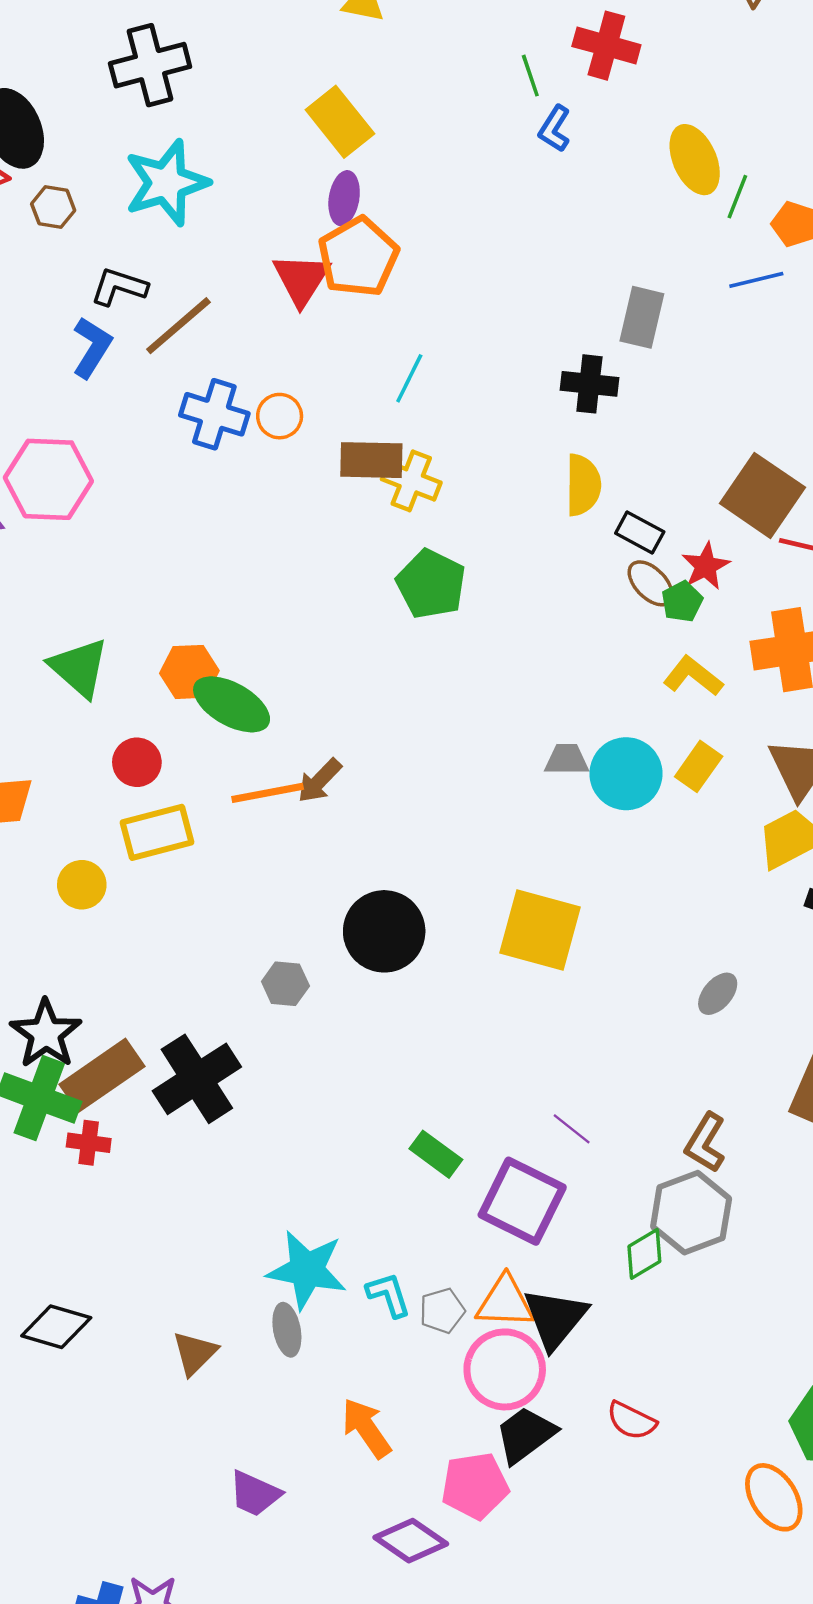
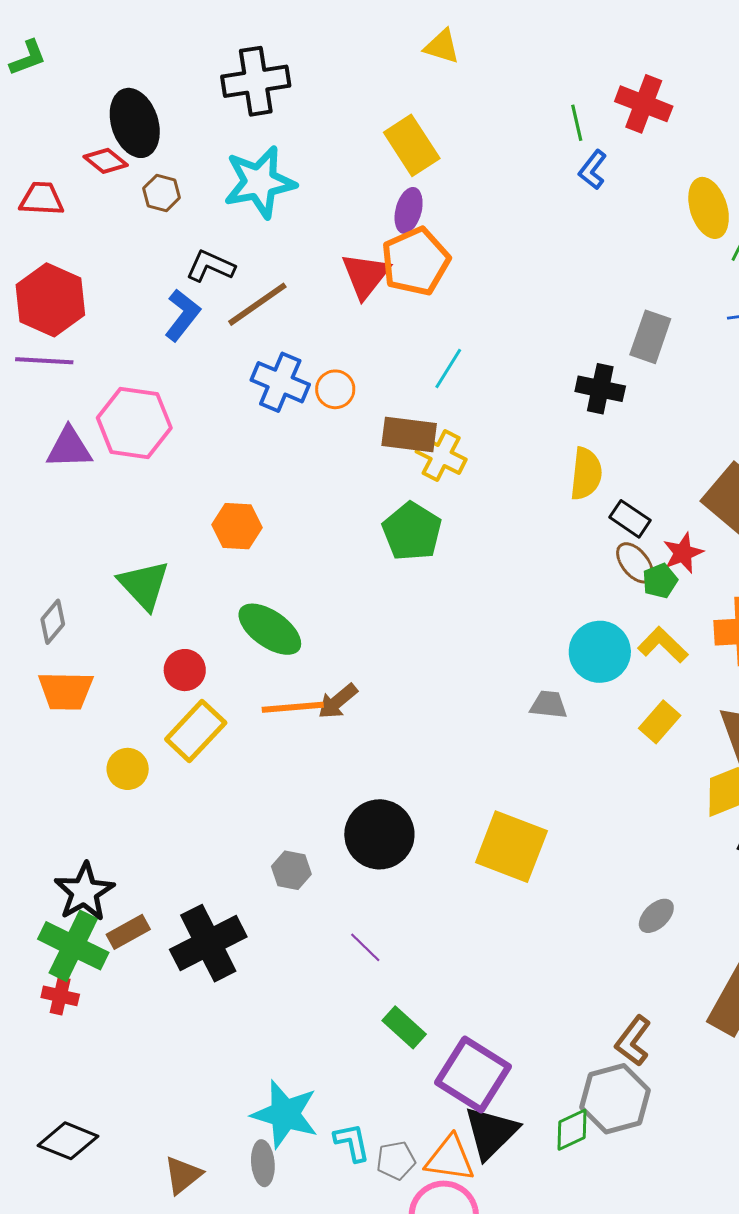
green pentagon: (431, 584) -> (412, 531), moved
orange hexagon: (189, 672) -> (237, 526), moved
cyan circle: (626, 774) -> (600, 652), moved
yellow rectangle: (157, 832) -> (196, 731), turned -38
brown rectangle: (102, 1075) -> (128, 932), size x0.6
purple line: (572, 1129) -> (365, 947), moved
red cross: (89, 1143) -> (60, 996), moved
black triangle: (555, 1318) -> (491, 1133), moved

